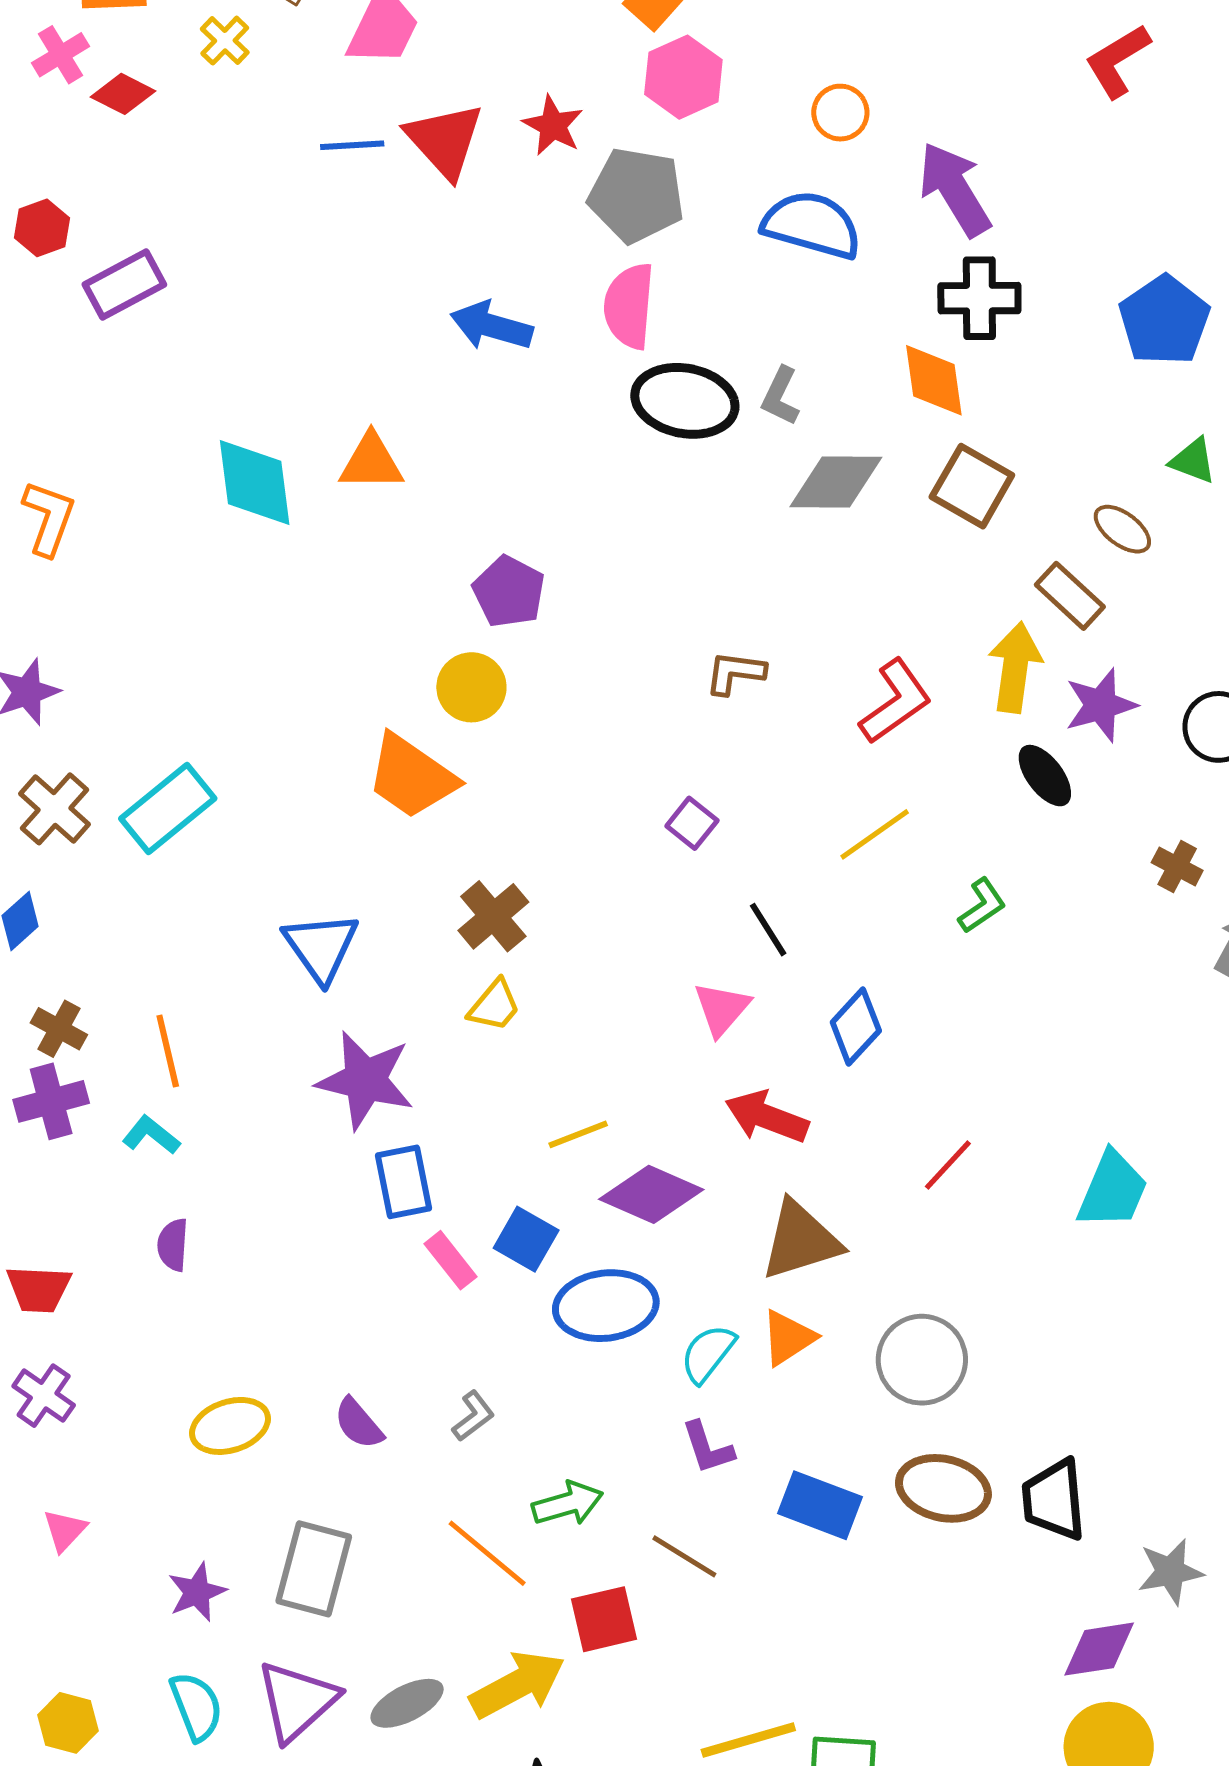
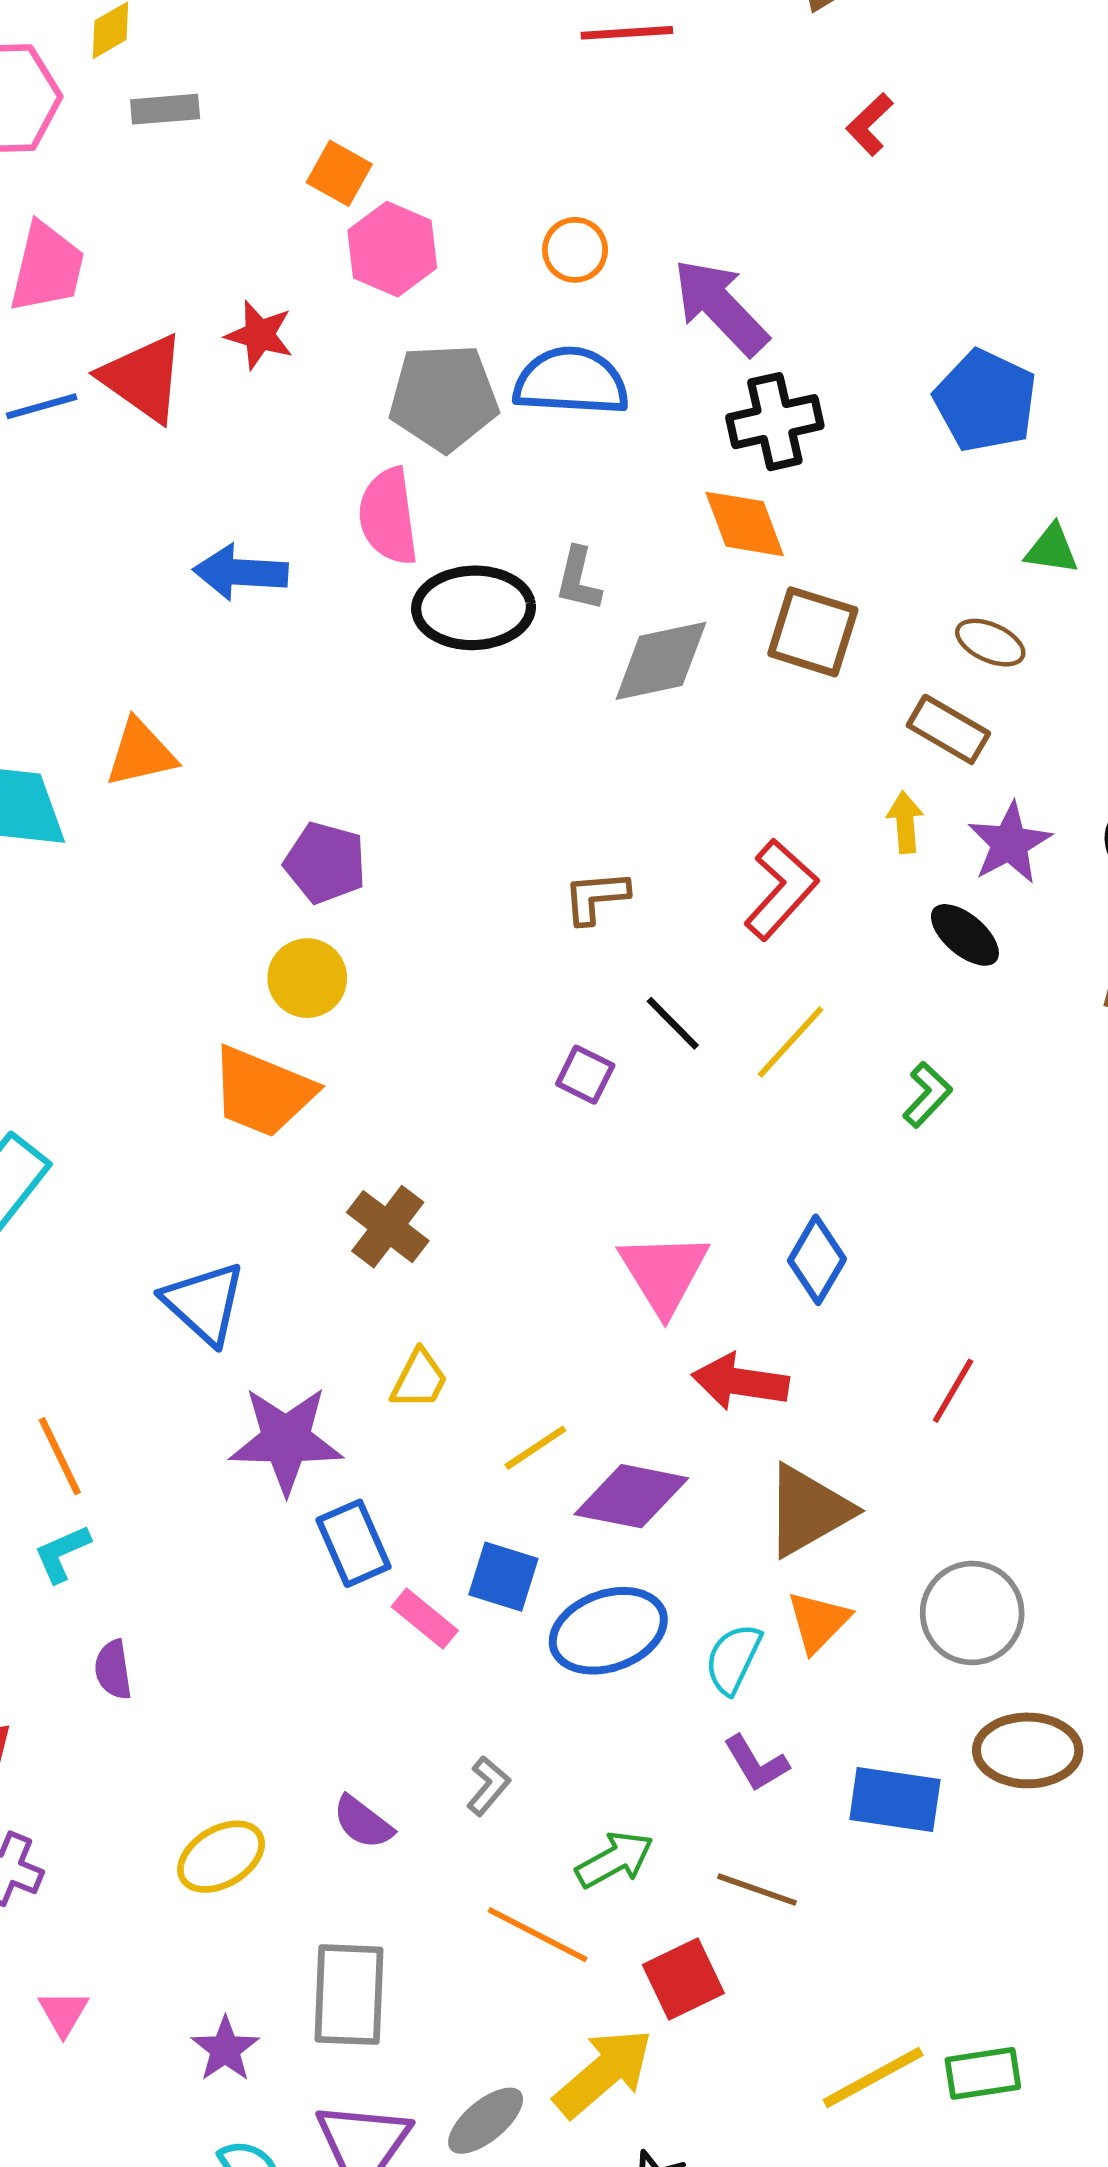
red L-shape: (1117, 61) -> (870, 124), size x0.7
gray pentagon: (636, 195) -> (444, 398), moved
yellow arrow: (1015, 667) -> (905, 822), size x0.6
black line: (768, 930) -> (673, 1023), moved
yellow trapezoid: (494, 1006) -> (419, 1379), moved
pink triangle: (722, 1009) -> (664, 1273), size x1.4
cyan L-shape: (151, 1135) -> (62, 1553), turned -50

